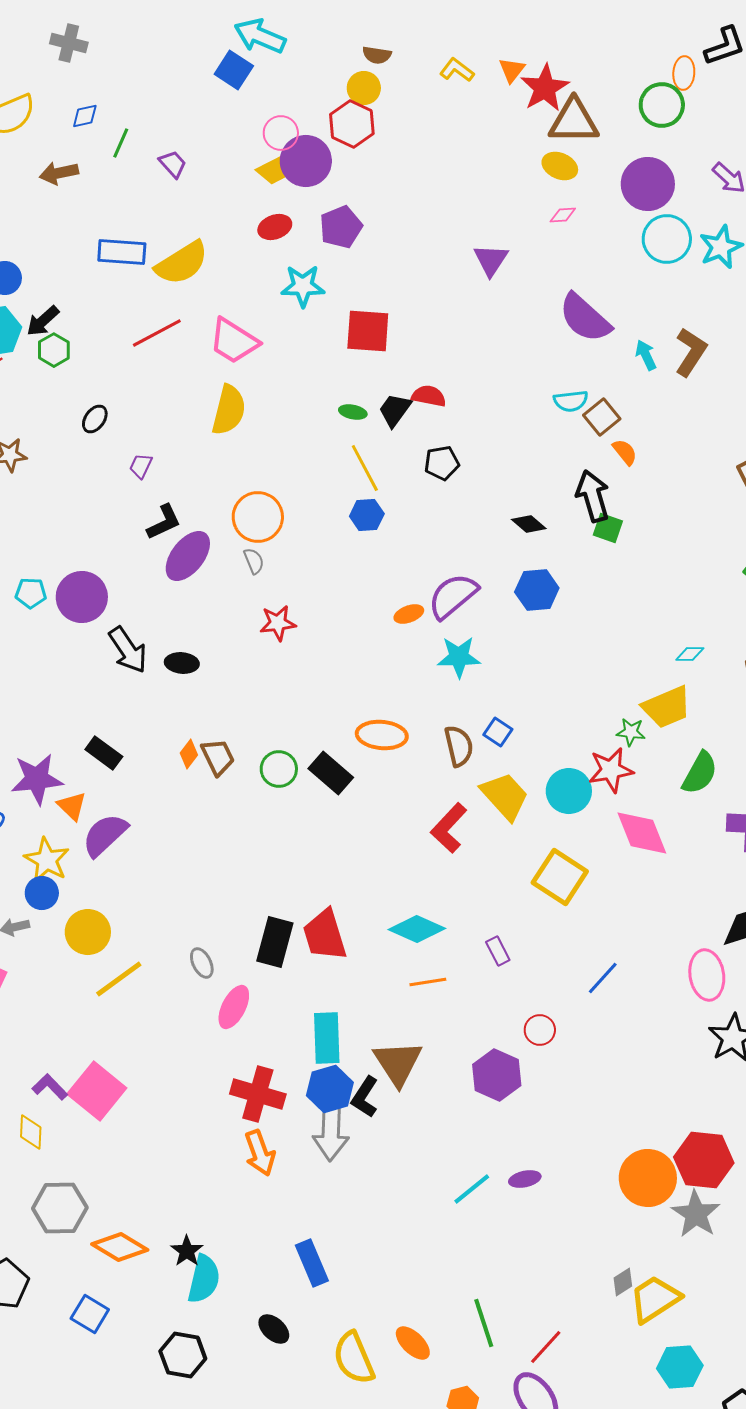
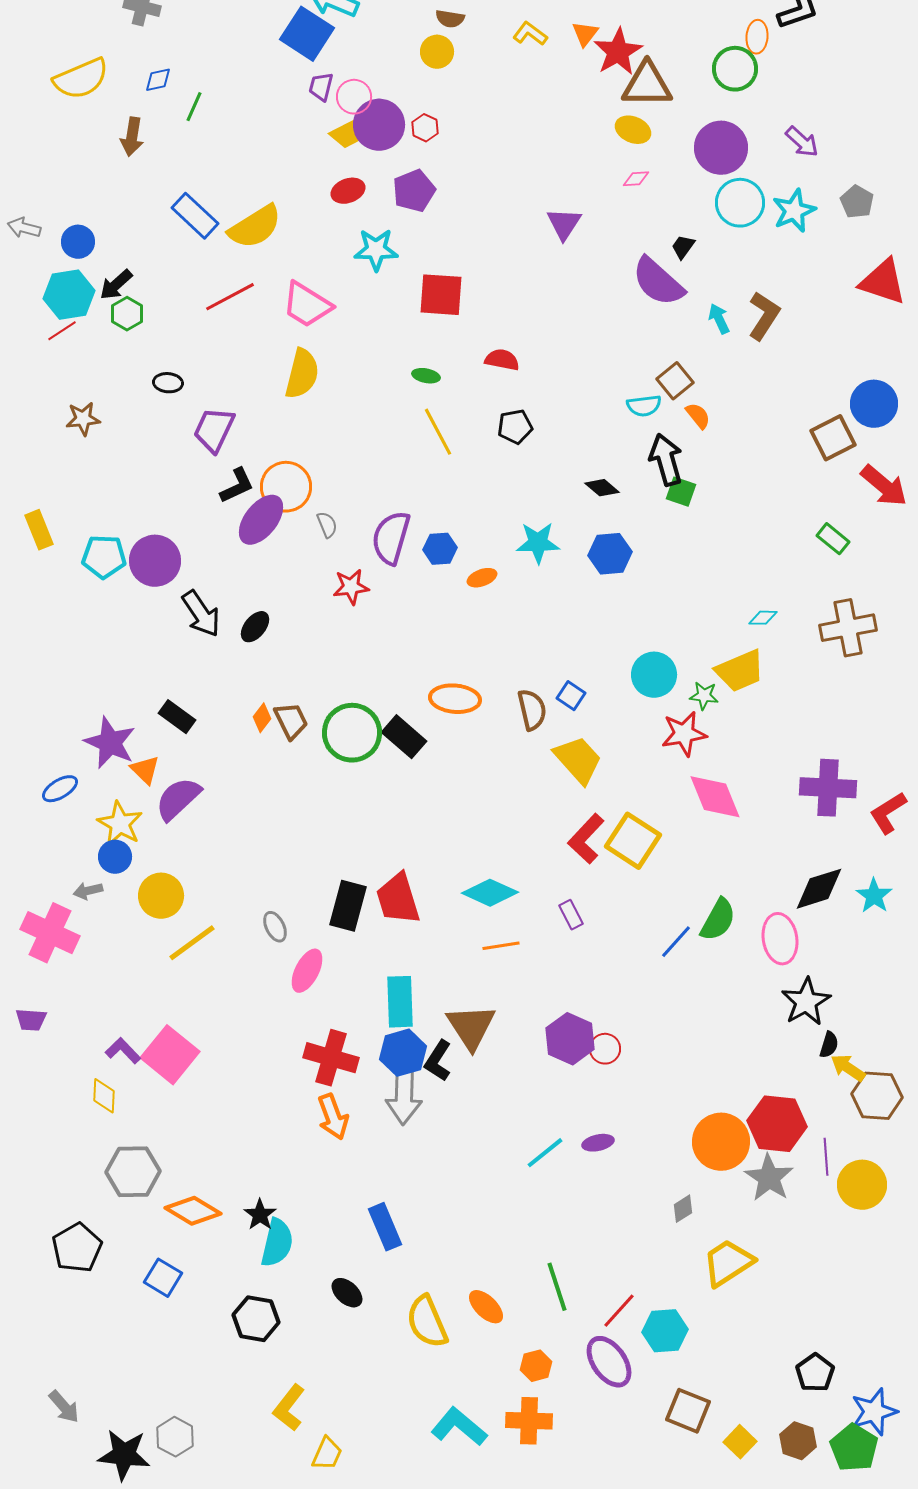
blue square: (234, 70) -> (307, 34), size x1.4
red hexagon: (352, 124) -> (425, 128), moved, size x0.6
purple trapezoid: (173, 164) -> (321, 87), moved, turned -124
brown arrow: (59, 173) -> (132, 137), turned -69
blue rectangle: (122, 252) -> (195, 216), turned 39
cyan semicircle: (571, 401) -> (644, 406), moved
black trapezoid: (395, 410) -> (683, 247), moved, size x0.7
black ellipse: (95, 419) -> (168, 383), turned 60
purple trapezoid: (141, 466) -> (214, 430), size x1.8
blue hexagon: (367, 515) -> (440, 549), moved
orange circle: (258, 517) -> (286, 487), moved
cyan pentagon: (31, 593) -> (104, 557), size x1.4
purple semicircle: (453, 596) -> (391, 538), moved, turned -34
cyan star: (459, 657) -> (538, 543), moved
black ellipse: (182, 663) -> (255, 627), turned -56
green circle: (279, 769) -> (352, 733), size x1.6
green semicircle: (700, 773) -> (718, 920), moved
purple star: (37, 779) -> (110, 743), turned 30
cyan circle: (569, 791) -> (654, 675), moved
red L-shape: (449, 828) -> (586, 839), moved
red circle: (540, 1030) -> (605, 1049), moved
gray diamond: (623, 1282) -> (683, 1209), moved
cyan hexagon: (680, 1367) -> (665, 1331), moved

